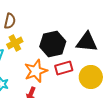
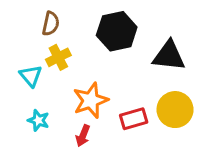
black hexagon: (53, 44) -> (117, 31), moved
red rectangle: (64, 68) -> (134, 119), moved

